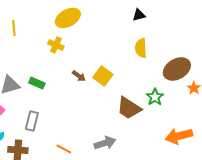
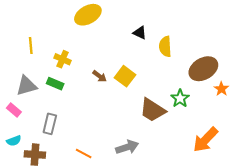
black triangle: (139, 15) -> (140, 33), moved, turned 40
yellow line: (14, 28) -> (31, 45), moved
yellow cross: (56, 45) -> (62, 59), moved
orange arrow: (179, 136) -> (205, 140), turned -32

